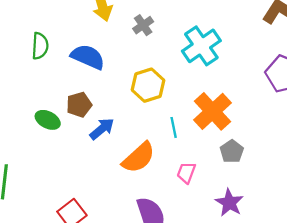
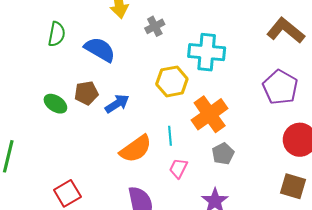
cyan cross: (201, 46) -> (207, 52), turned 33
yellow hexagon: (148, 85) -> (172, 81), moved
cyan line: (174, 127) -> (170, 136), moved
blue arrow: (102, 129) -> (117, 104), moved

